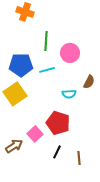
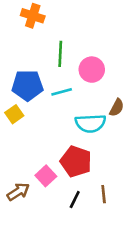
yellow square: (15, 94) -> (14, 114), moved, size x0.6
cyan semicircle: (69, 94) -> (90, 123), size x1.6
brown line: (79, 158) -> (104, 194), moved

